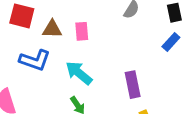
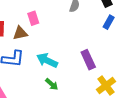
pink rectangle: (82, 31) -> (33, 18), moved

